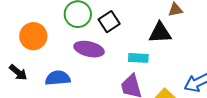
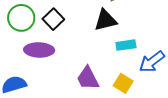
cyan rectangle: (138, 58) -> (126, 45), moved

